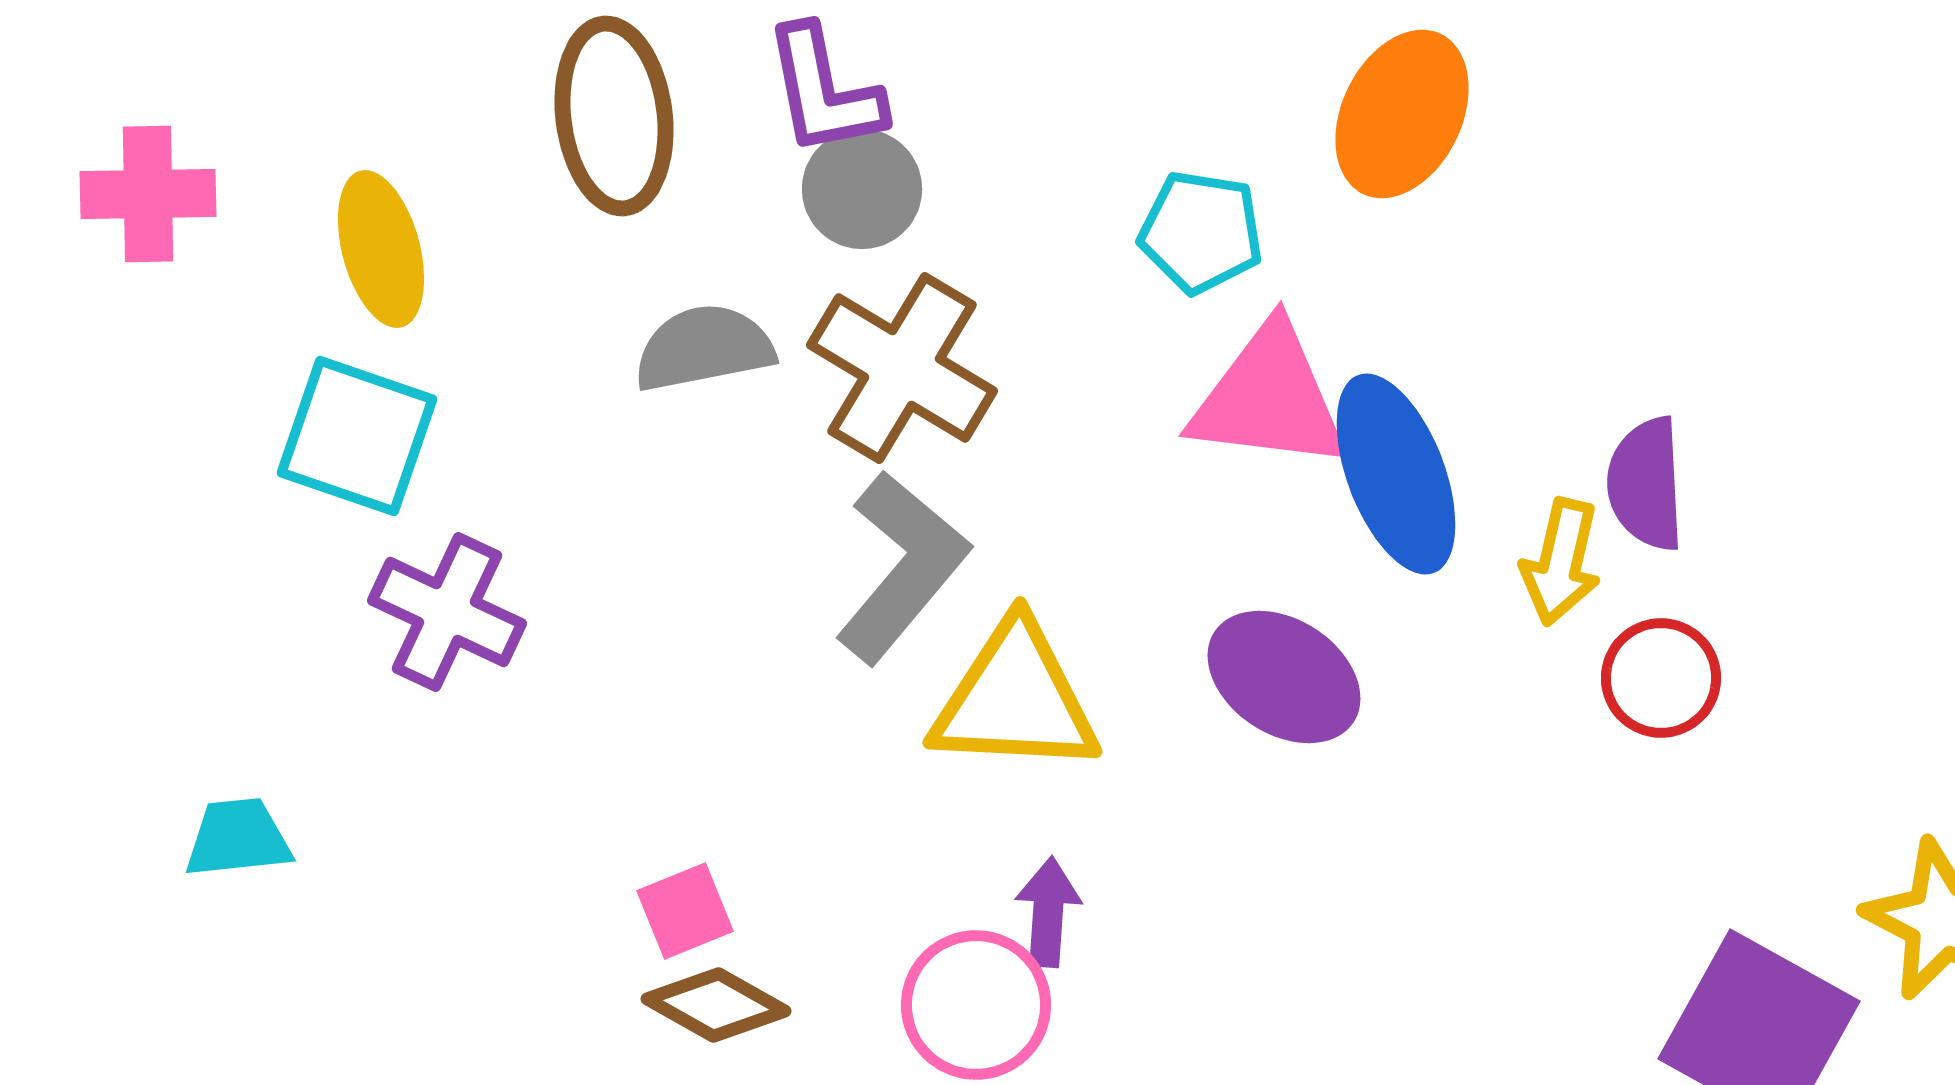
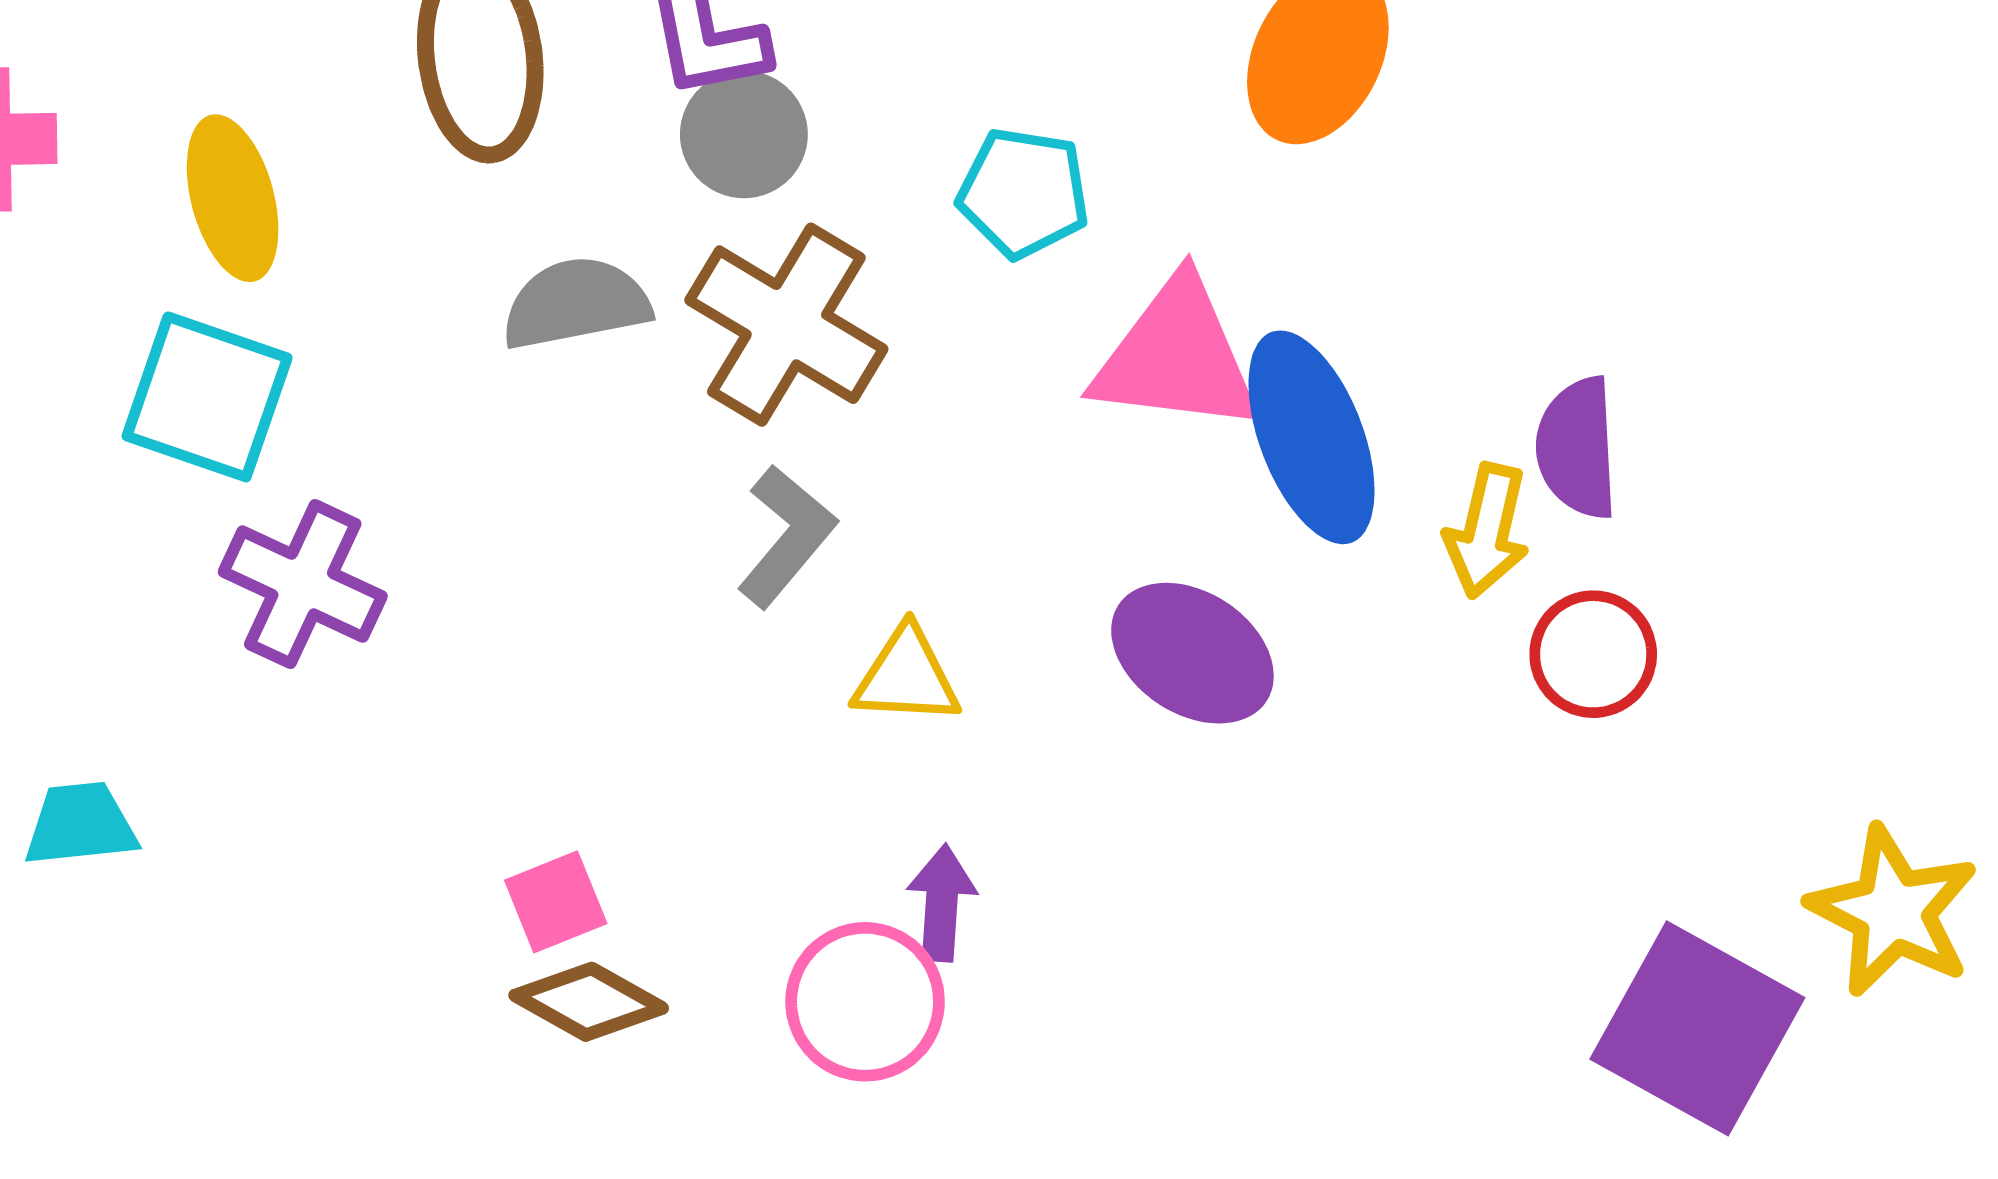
cyan pentagon: (1201, 232) -> (1023, 193), moved
gray L-shape: (902, 567) -> (786, 536), size x0.7
yellow triangle: (1015, 699) -> (907, 677), size x0.6

